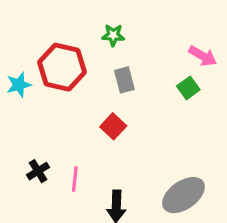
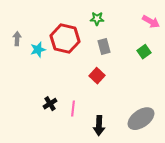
pink arrow: (203, 56) -> (151, 22), moved

